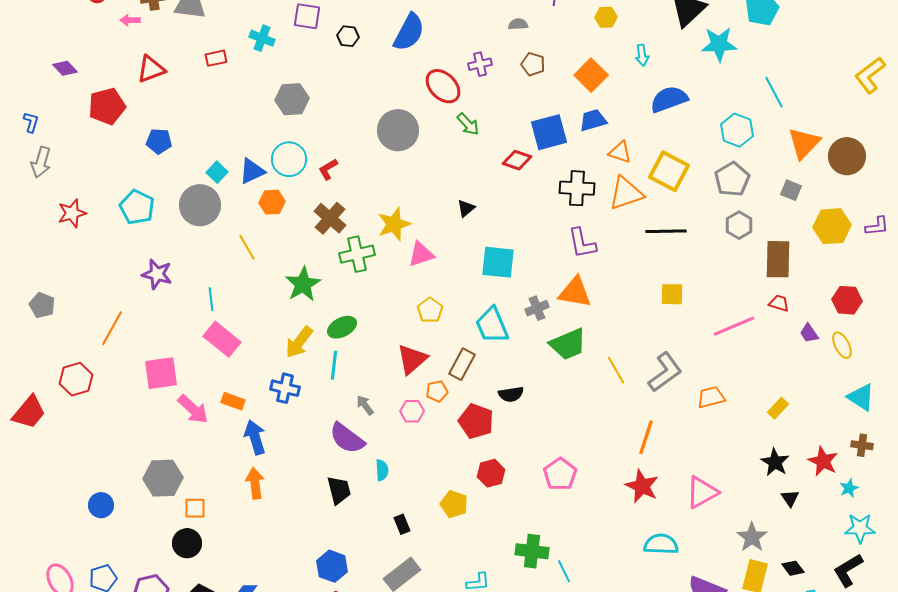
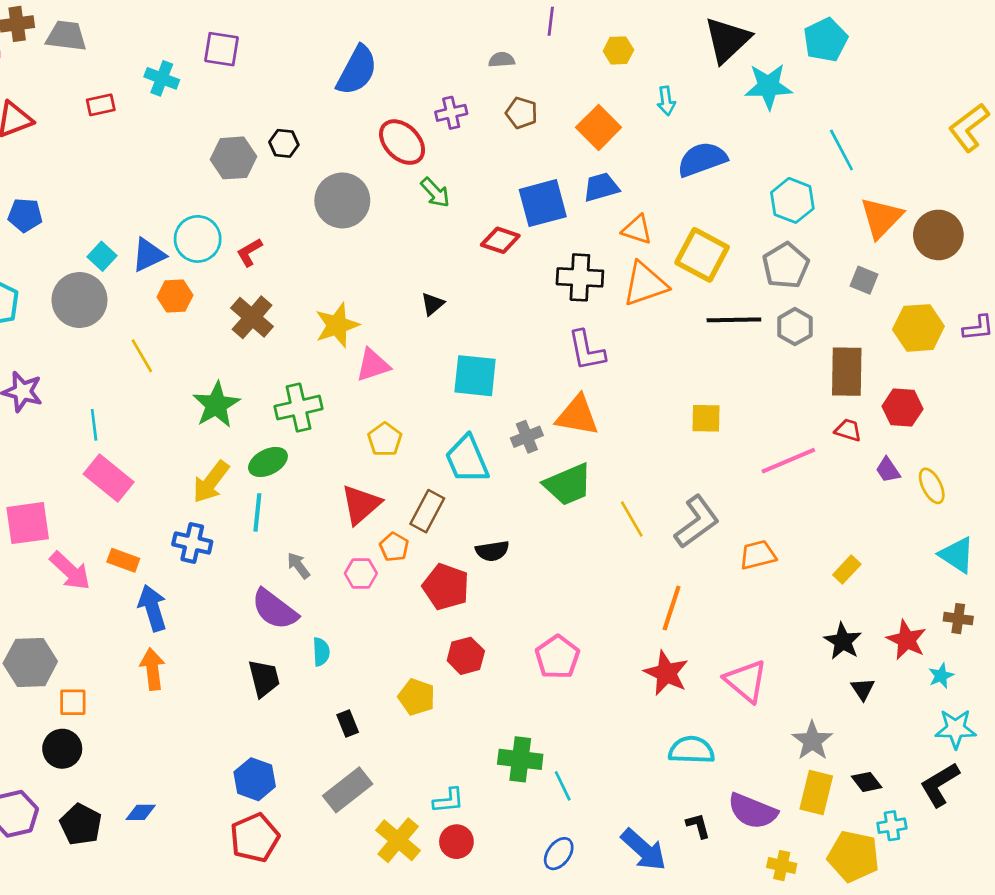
black hexagon: (348, 36) -> (284, 143), moved
gray hexagon: (292, 99) -> (233, 158), moved
black line: (666, 231) -> (734, 320), moved
green cross: (357, 254) -> (299, 408), moved
red hexagon: (847, 300) -> (903, 408), moved
orange pentagon: (437, 391) -> (394, 547), turned -30
pink triangle: (702, 492) -> (746, 681), turned -51

